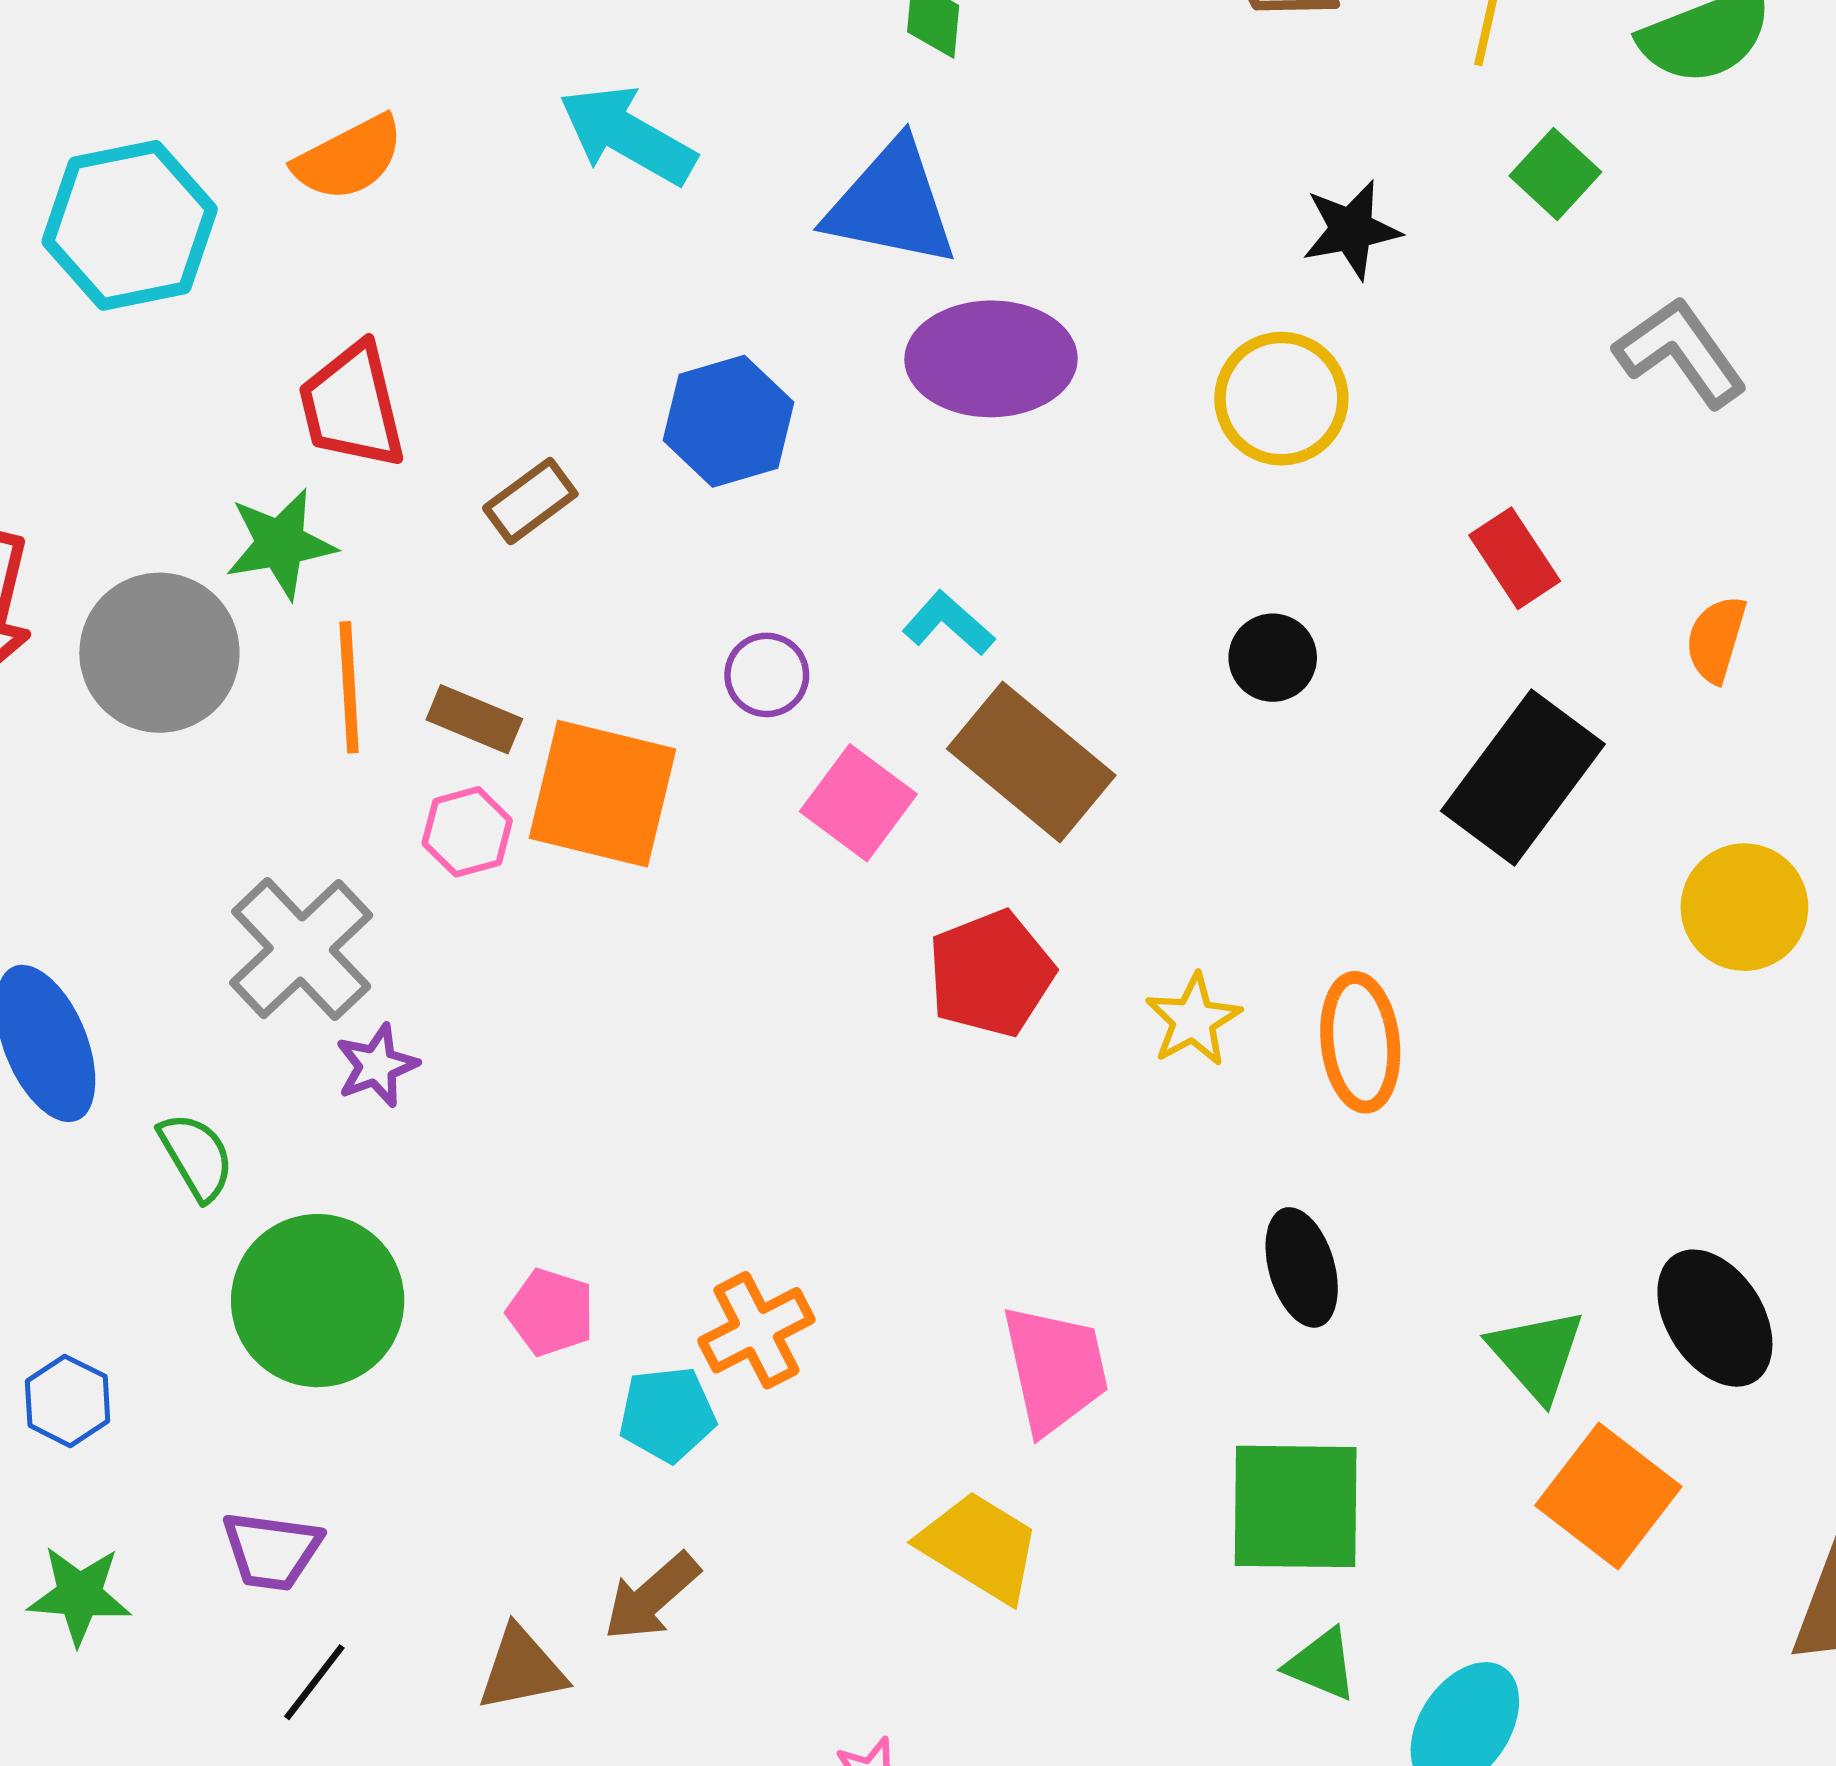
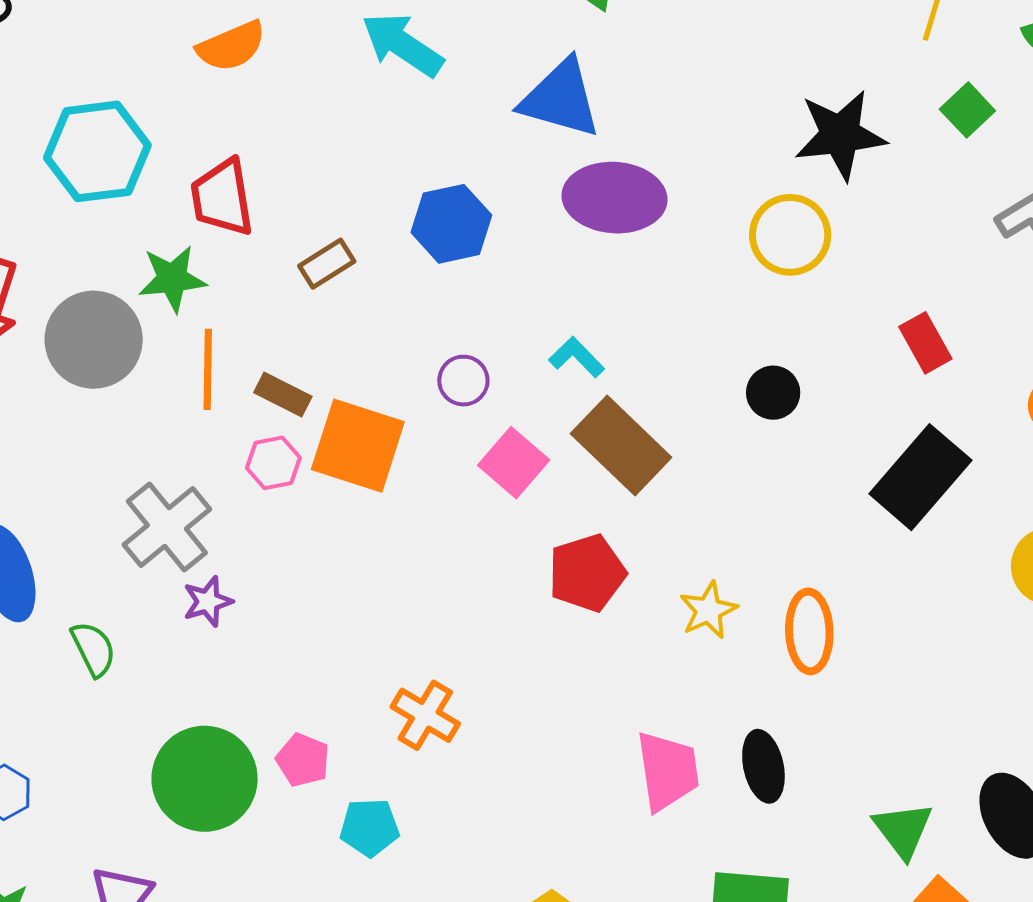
cyan hexagon: (130, 225) -> (97, 151), moved
black star: (1351, 230) -> (840, 135), size x1.5
green circle: (318, 1301) -> (205, 779), moved
orange cross: (756, 1330) -> (425, 715), moved, turned -36
pink trapezoid: (1055, 1369) -> (668, 771), moved

